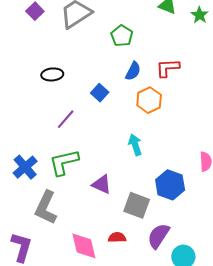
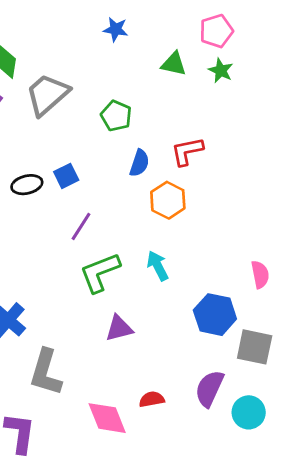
blue square: (100, 93) -> (66, 176), moved, turned 30
purple line: (66, 119) -> (81, 226), moved
green L-shape: (64, 162) -> (100, 272), moved
purple triangle: (102, 184) -> (119, 328), turned -30
gray square: (137, 205) -> (255, 347), moved

